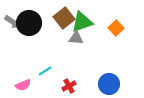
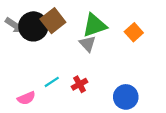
brown square: (64, 18) -> (53, 21), moved
gray triangle: (76, 38) -> (88, 44), turned 42
red cross: (69, 86) -> (80, 84), moved

